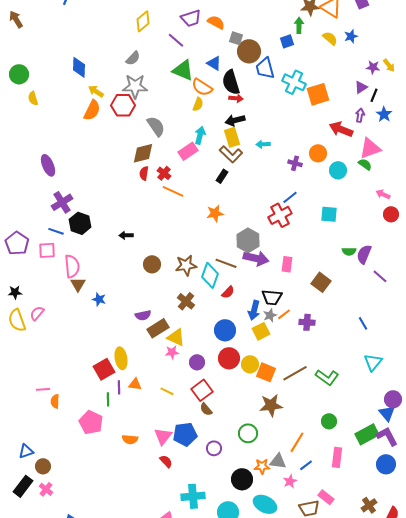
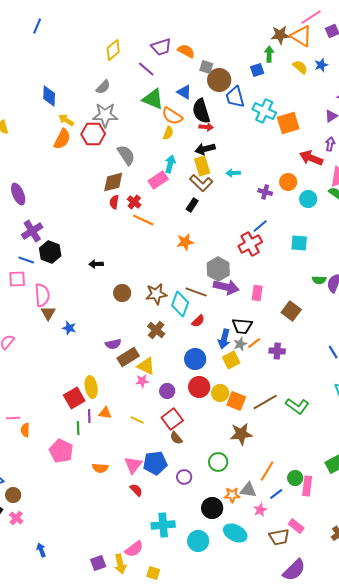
green circle: (329, 421) -> (295, 478), moved

